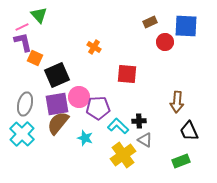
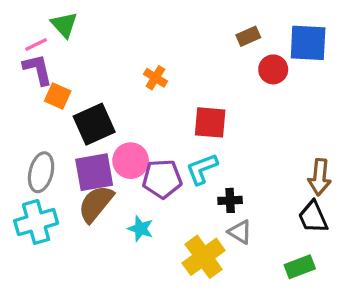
brown arrow: (177, 102) -> (320, 177), moved
cyan L-shape: (118, 126) -> (202, 169), moved, turned -65
cyan cross: (22, 134) -> (36, 222), turned 30

